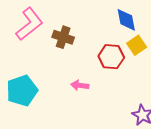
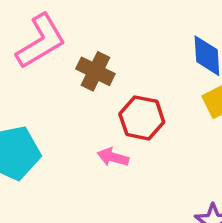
red hexagon: (111, 57) -> (142, 118), moved

